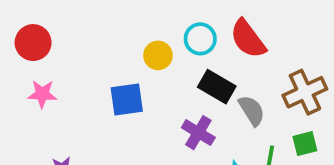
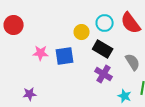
black rectangle: (217, 87) -> (103, 49), moved
pink star: (42, 94) -> (41, 53), moved

